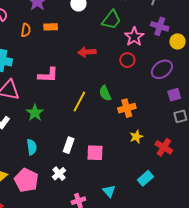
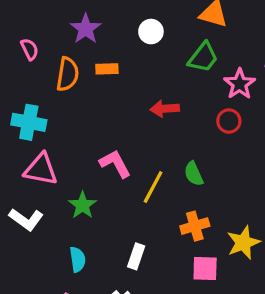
orange semicircle: (26, 30) -> (68, 74), size x1.5
pink L-shape: (48, 75) -> (115, 164), moved, turned -120
orange cross: (127, 108) -> (195, 226), moved
yellow star: (136, 137) -> (243, 243), size x1.5
pink square: (95, 153) -> (205, 268), moved

